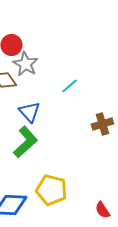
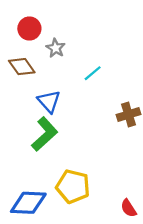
gray star: (25, 64) -> (56, 48), moved, size x0.7

